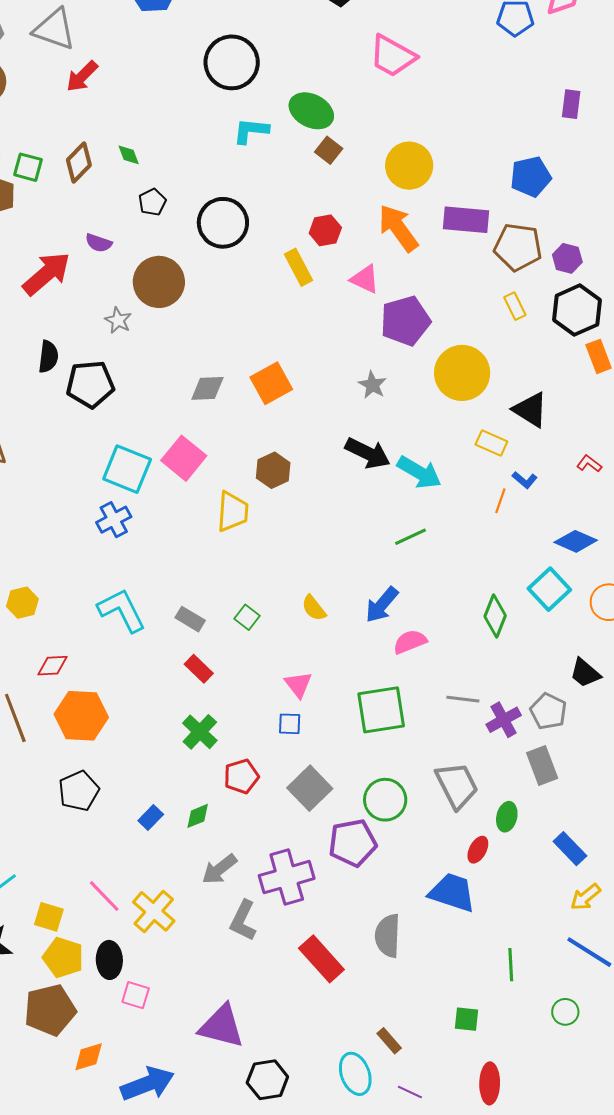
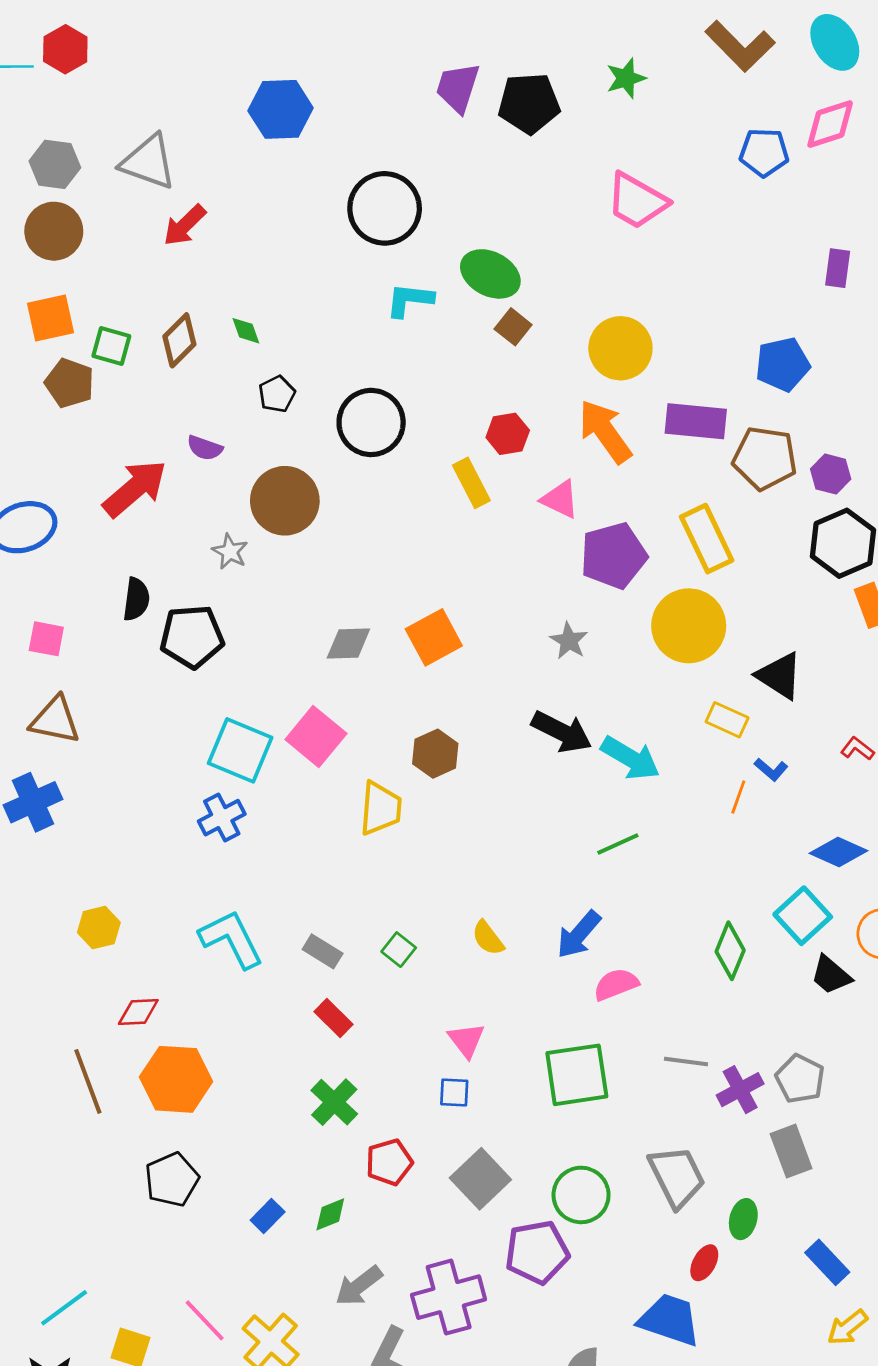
pink trapezoid: (393, 56) -> (637, 201), moved
yellow rectangle: (515, 306) -> (707, 539), moved, size x1.8
black trapezoid: (585, 673) -> (831, 975), moved

